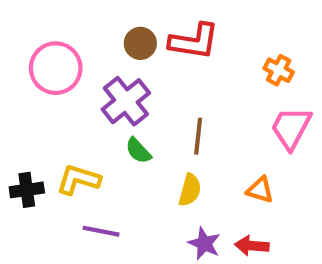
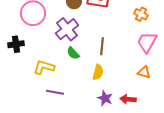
black cross: (27, 190) -> (16, 44), moved
orange triangle: (260, 190) -> (144, 72), moved

